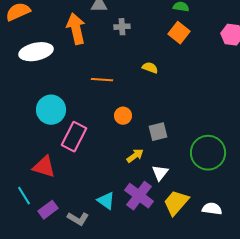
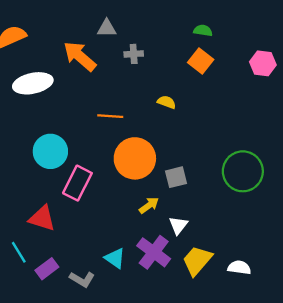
orange arrow: (76, 29) -> (80, 56), turned -36
orange circle: (123, 116) -> (135, 158), size x2.0
green circle: (208, 153) -> (243, 171), moved

